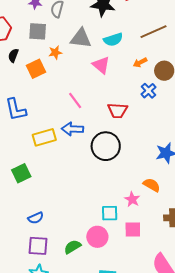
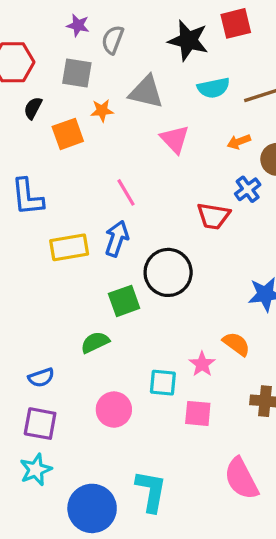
cyan semicircle: (113, 40) -> (214, 88), moved
red trapezoid: (118, 110) -> (213, 216), moved
blue arrow: (72, 129) -> (117, 239), turned 100
green square: (21, 173) -> (124, 301), moved
pink circle: (97, 237) -> (114, 410), moved
green semicircle: (72, 247) -> (95, 342), moved

